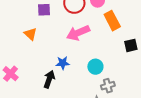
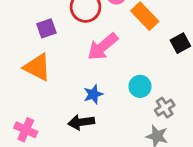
orange triangle: (30, 34) -> (37, 67), size x1.5
black arrow: (49, 79) -> (81, 122), turned -102

